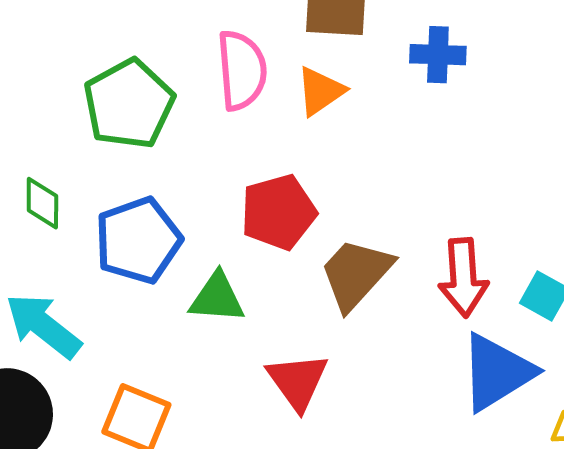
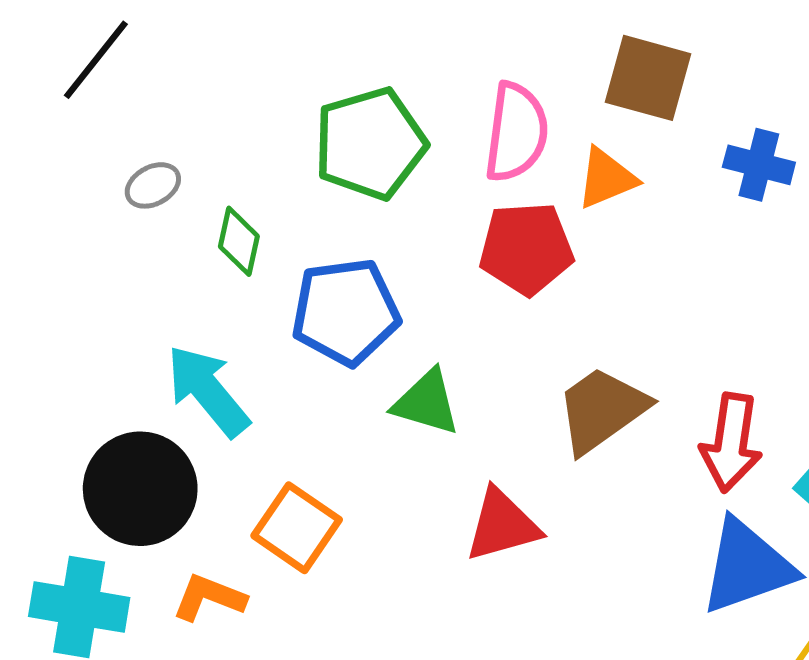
red pentagon: (278, 212) -> (526, 248), moved
red triangle: (297, 381) -> (502, 525), turned 38

